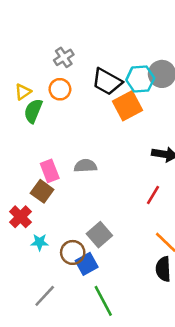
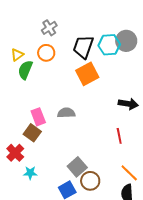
black trapezoid: (107, 82) -> (83, 47), turned 80
orange square: (128, 106) -> (87, 74), moved
red line: (153, 195) -> (119, 136), turned -42
brown circle: (73, 252) -> (90, 181), moved

